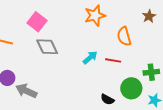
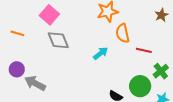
orange semicircle: (124, 36) -> (123, 33), moved
red line: (113, 60) -> (144, 50), moved
green cross: (151, 72) -> (161, 71), turned -35

